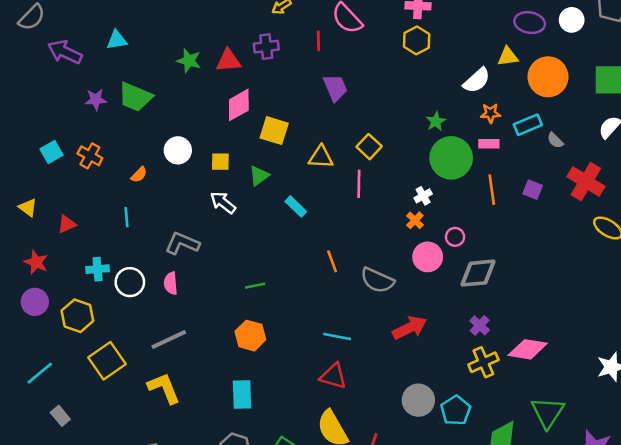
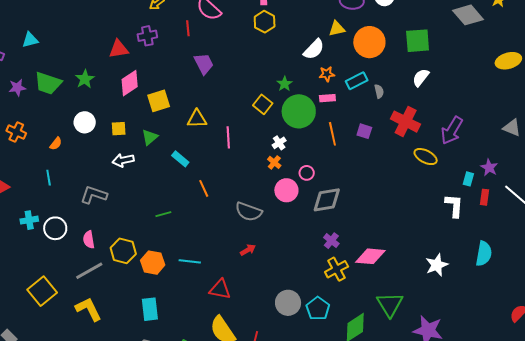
green star: (189, 61) -> (85, 79), moved, turned 30
yellow square: (274, 131) -> (159, 101), turned -30
gray semicircle: (555, 140) -> (379, 91), turned -144
yellow square: (369, 147) -> (263, 104), moved
white arrow: (223, 202) -> (123, 160), turned -45
orange line: (332, 261) -> (204, 188), moved
pink semicircle: (171, 283) -> (89, 240), moved
green line: (255, 286) -> (163, 214), moved
yellow hexagon: (77, 316) -> (123, 251), moved
red arrow: (410, 328) -> (248, 250), moved, size x0.6
cyan line: (337, 336) -> (190, 261), moved

